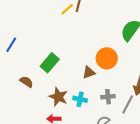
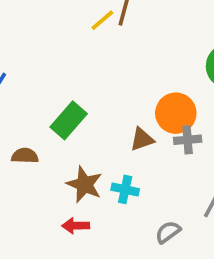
brown semicircle: (26, 82) -> (25, 156), turned -32
gray cross: (108, 97) -> (188, 140), moved

